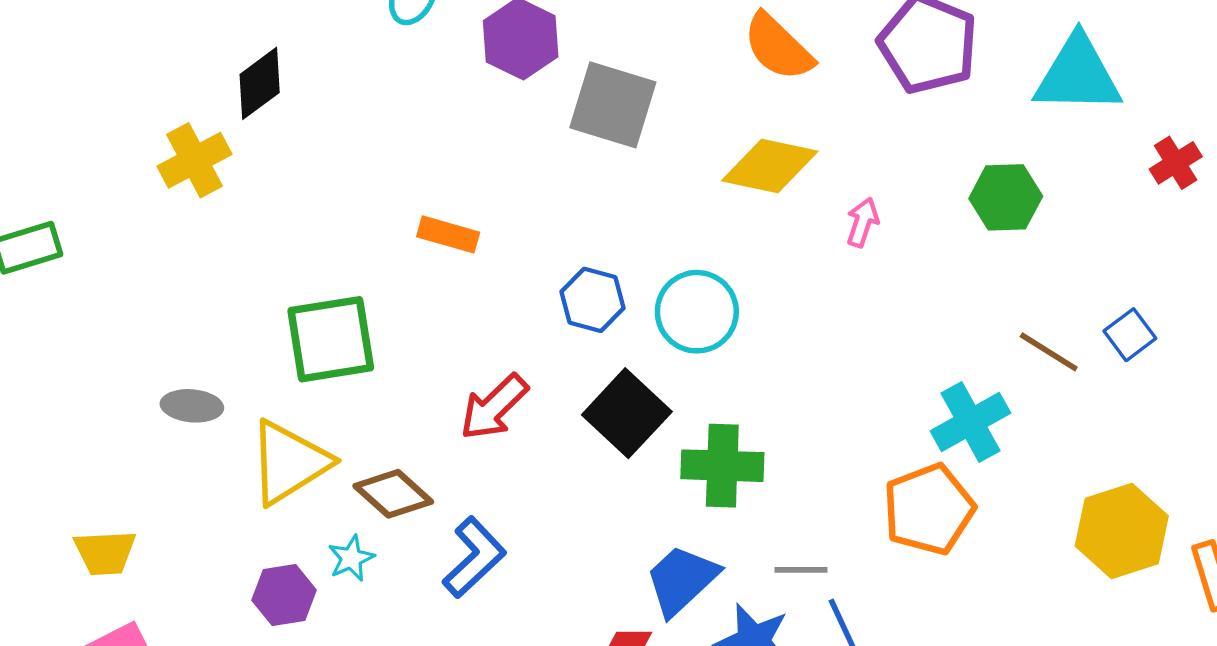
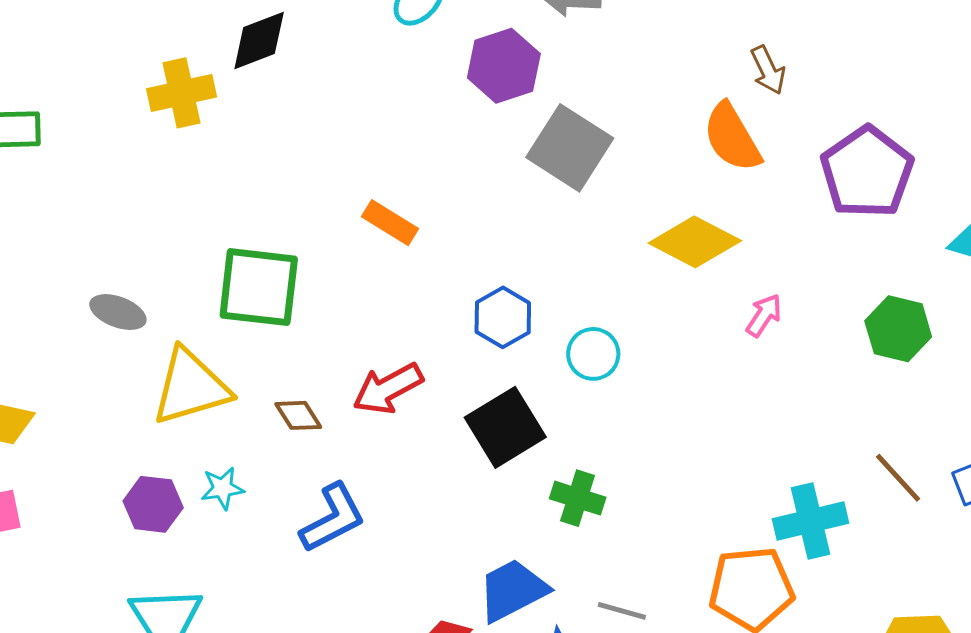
cyan circle: (697, 312) -> (593, 354), size x0.7
green cross: (722, 466) -> (578, 498), size x0.7
brown diamond: (393, 494) -> (298, 415), moved, size x0.7

